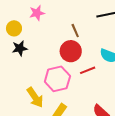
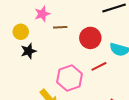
brown line: (75, 31) -> (60, 27), moved, turned -64
red circle: (71, 51) -> (90, 38), moved

